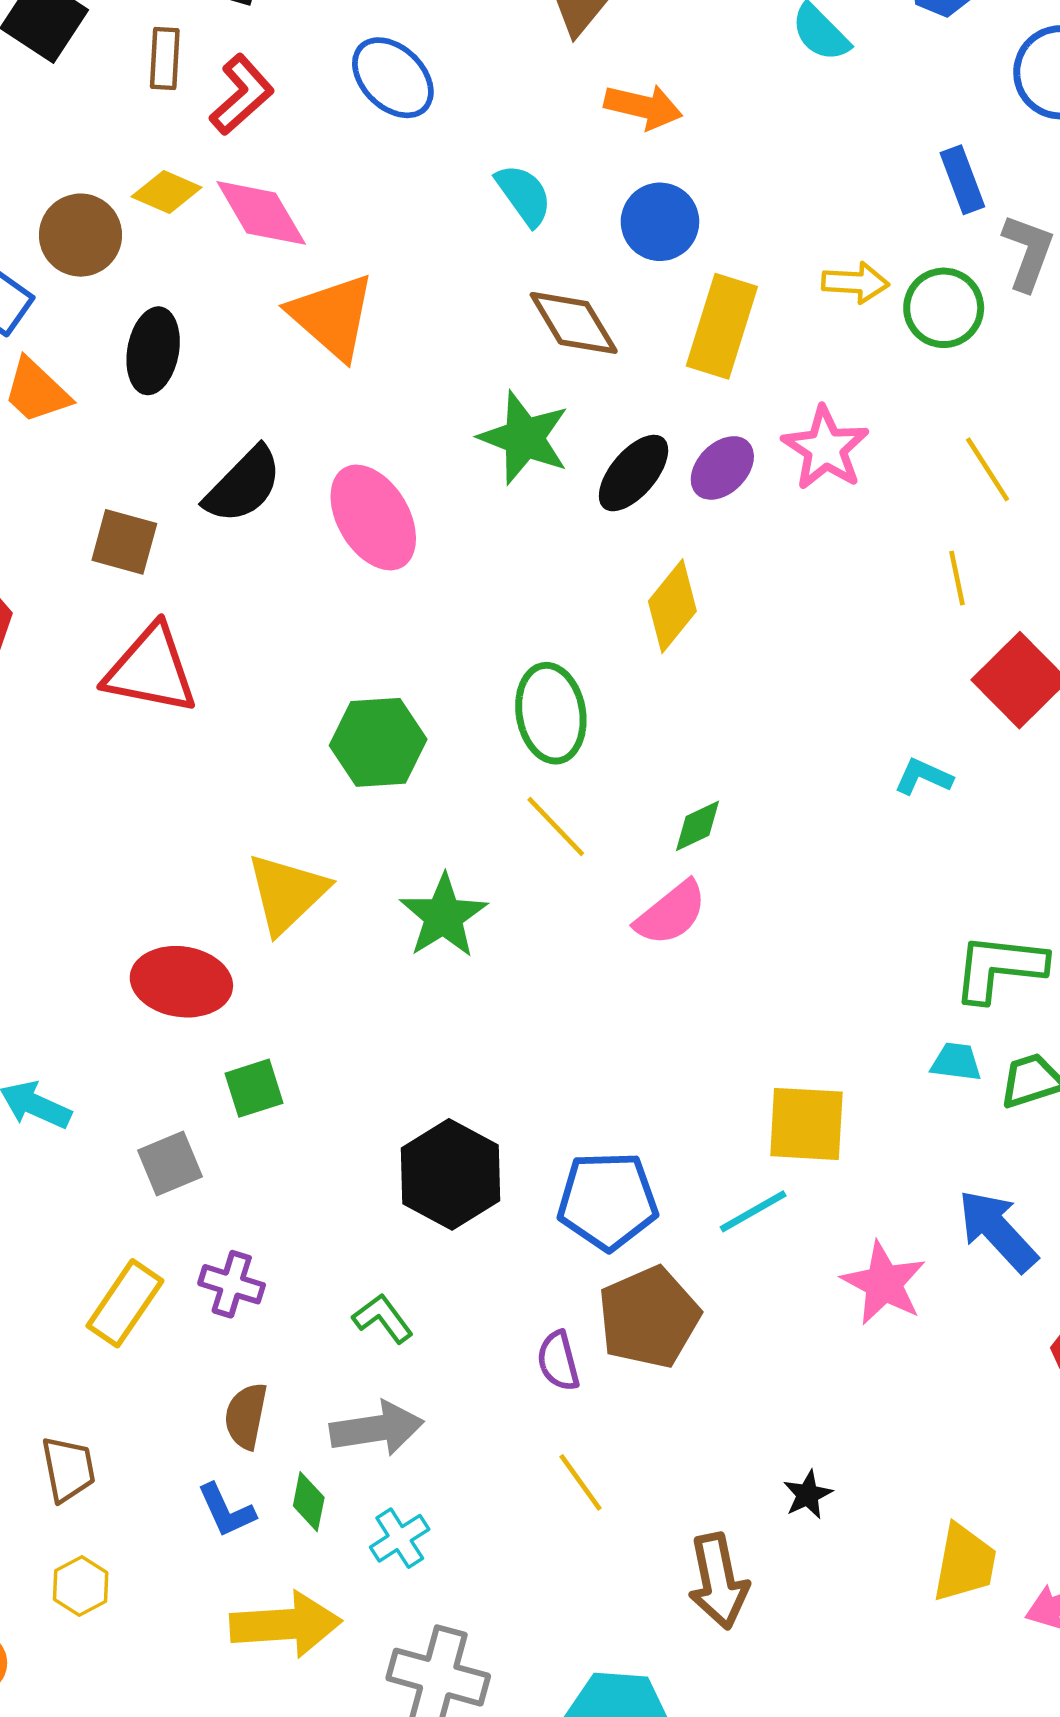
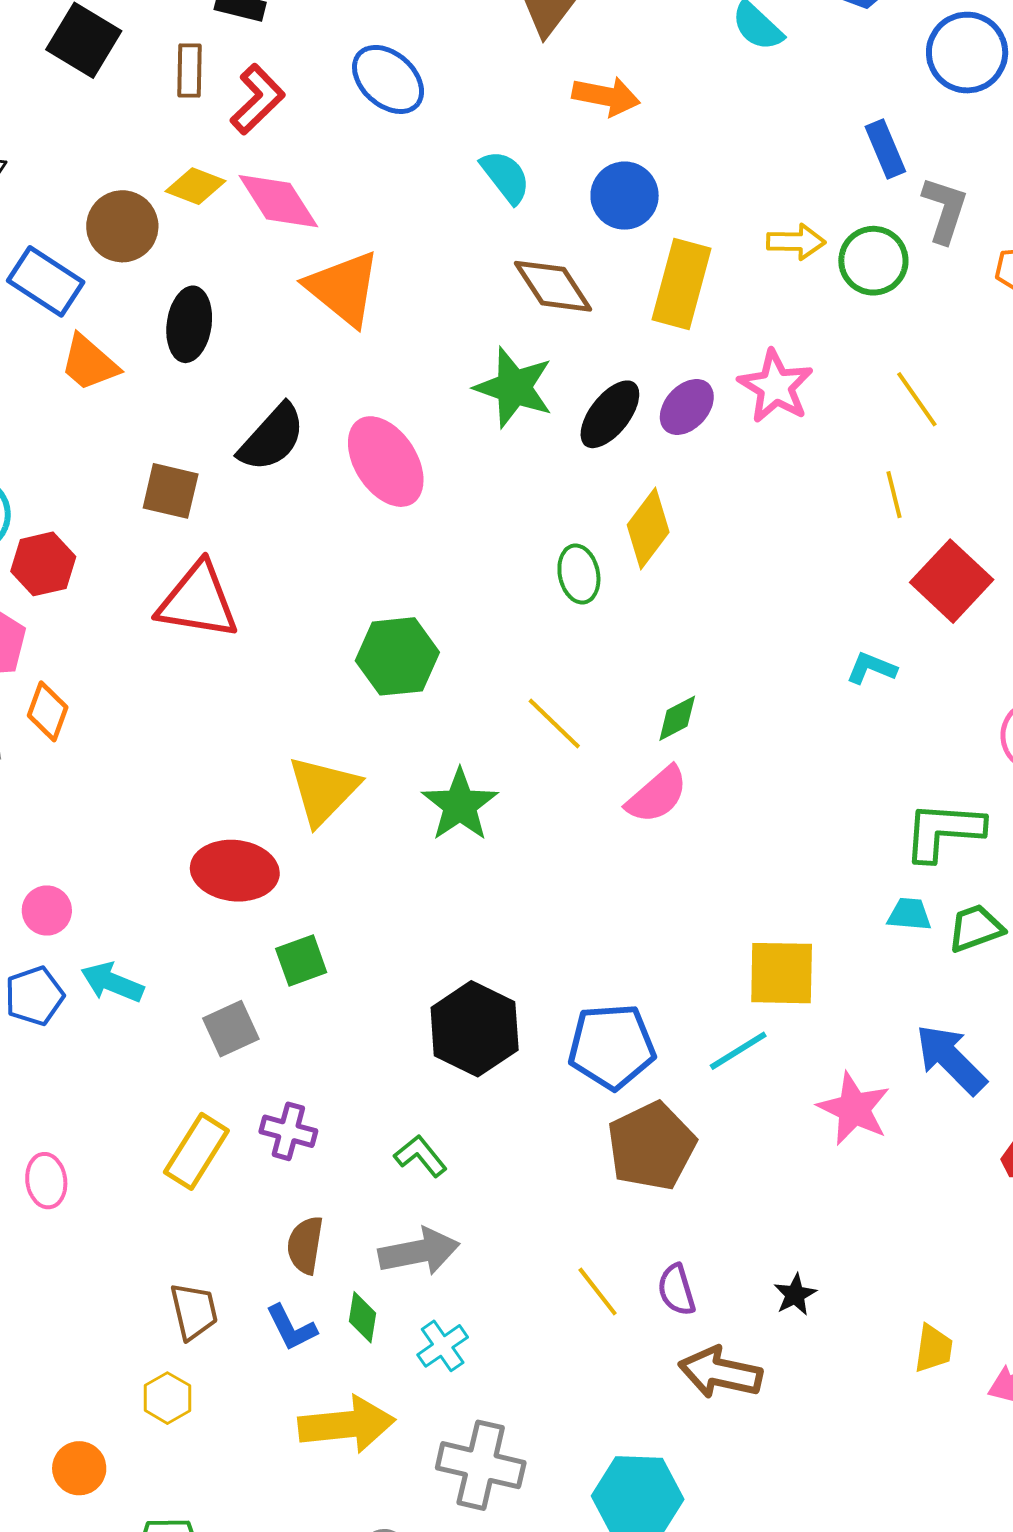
green ellipse: (551, 713) -> (579, 574), moved, size x0.7
purple semicircle: (558, 1361) -> (676, 1290), moved
brown trapezoid: (68, 1469) -> (194, 1311), moved
yellow trapezoid: (965, 1563) -> (933, 1349), size x0.7
brown arrow: (718, 1581) -> (720, 1373), turned 116

